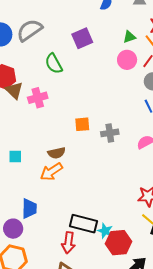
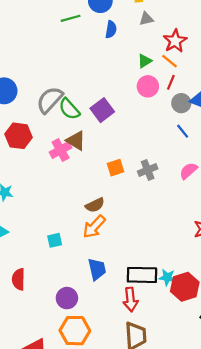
gray semicircle: (30, 30) -> (50, 100), moved
purple square: (82, 38) -> (102, 110), moved
brown triangle: (14, 90) -> (76, 141), moved
cyan square: (15, 157) -> (55, 240), moved
blue trapezoid: (29, 208) -> (97, 269), moved

